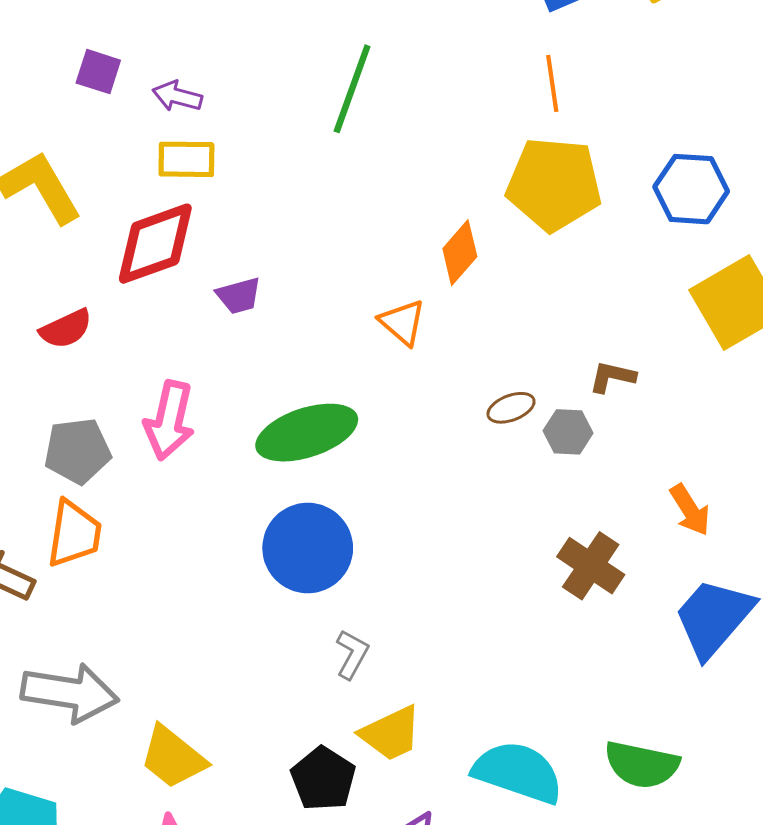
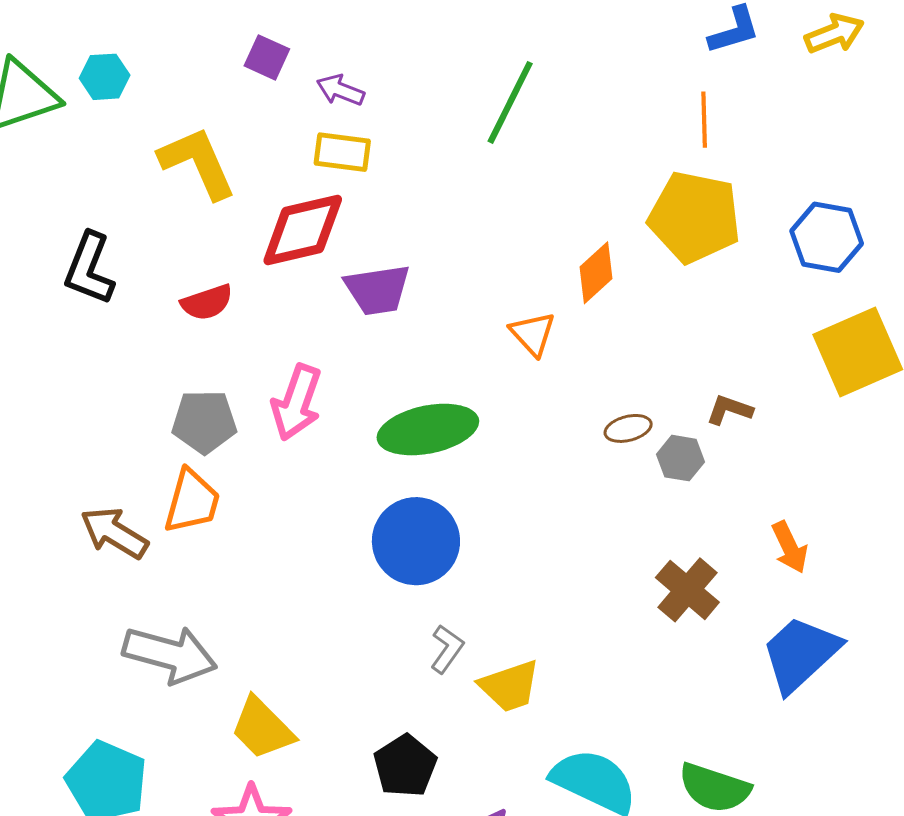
purple trapezoid: (239, 296) -> (378, 290), size x1.5
yellow trapezoid: (391, 733) -> (510, 686), moved

